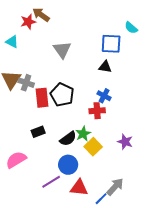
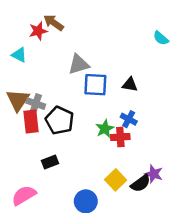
blue square: (111, 44) -> (95, 85), moved
gray triangle: (62, 50) -> (79, 64), turned 48
black pentagon: (62, 95) -> (60, 120), moved
red rectangle: (42, 98) -> (31, 122), moved
green star: (83, 134) -> (105, 129), moved
black semicircle: (68, 139) -> (141, 183), moved

